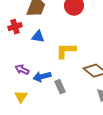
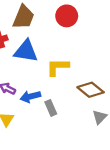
blue triangle: (38, 37) -> (26, 51), size x1.6

